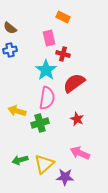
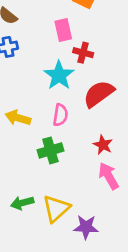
pink semicircle: (47, 98) -> (60, 115), size x0.7
yellow arrow: (17, 111) -> (18, 118), moved
pink arrow: (80, 153) -> (109, 176), moved, turned 36

